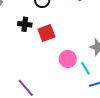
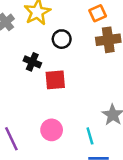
pink circle: (68, 59) -> (52, 130), moved

